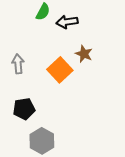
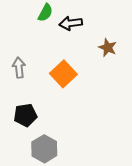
brown star: (84, 54) -> (108, 47), moved

